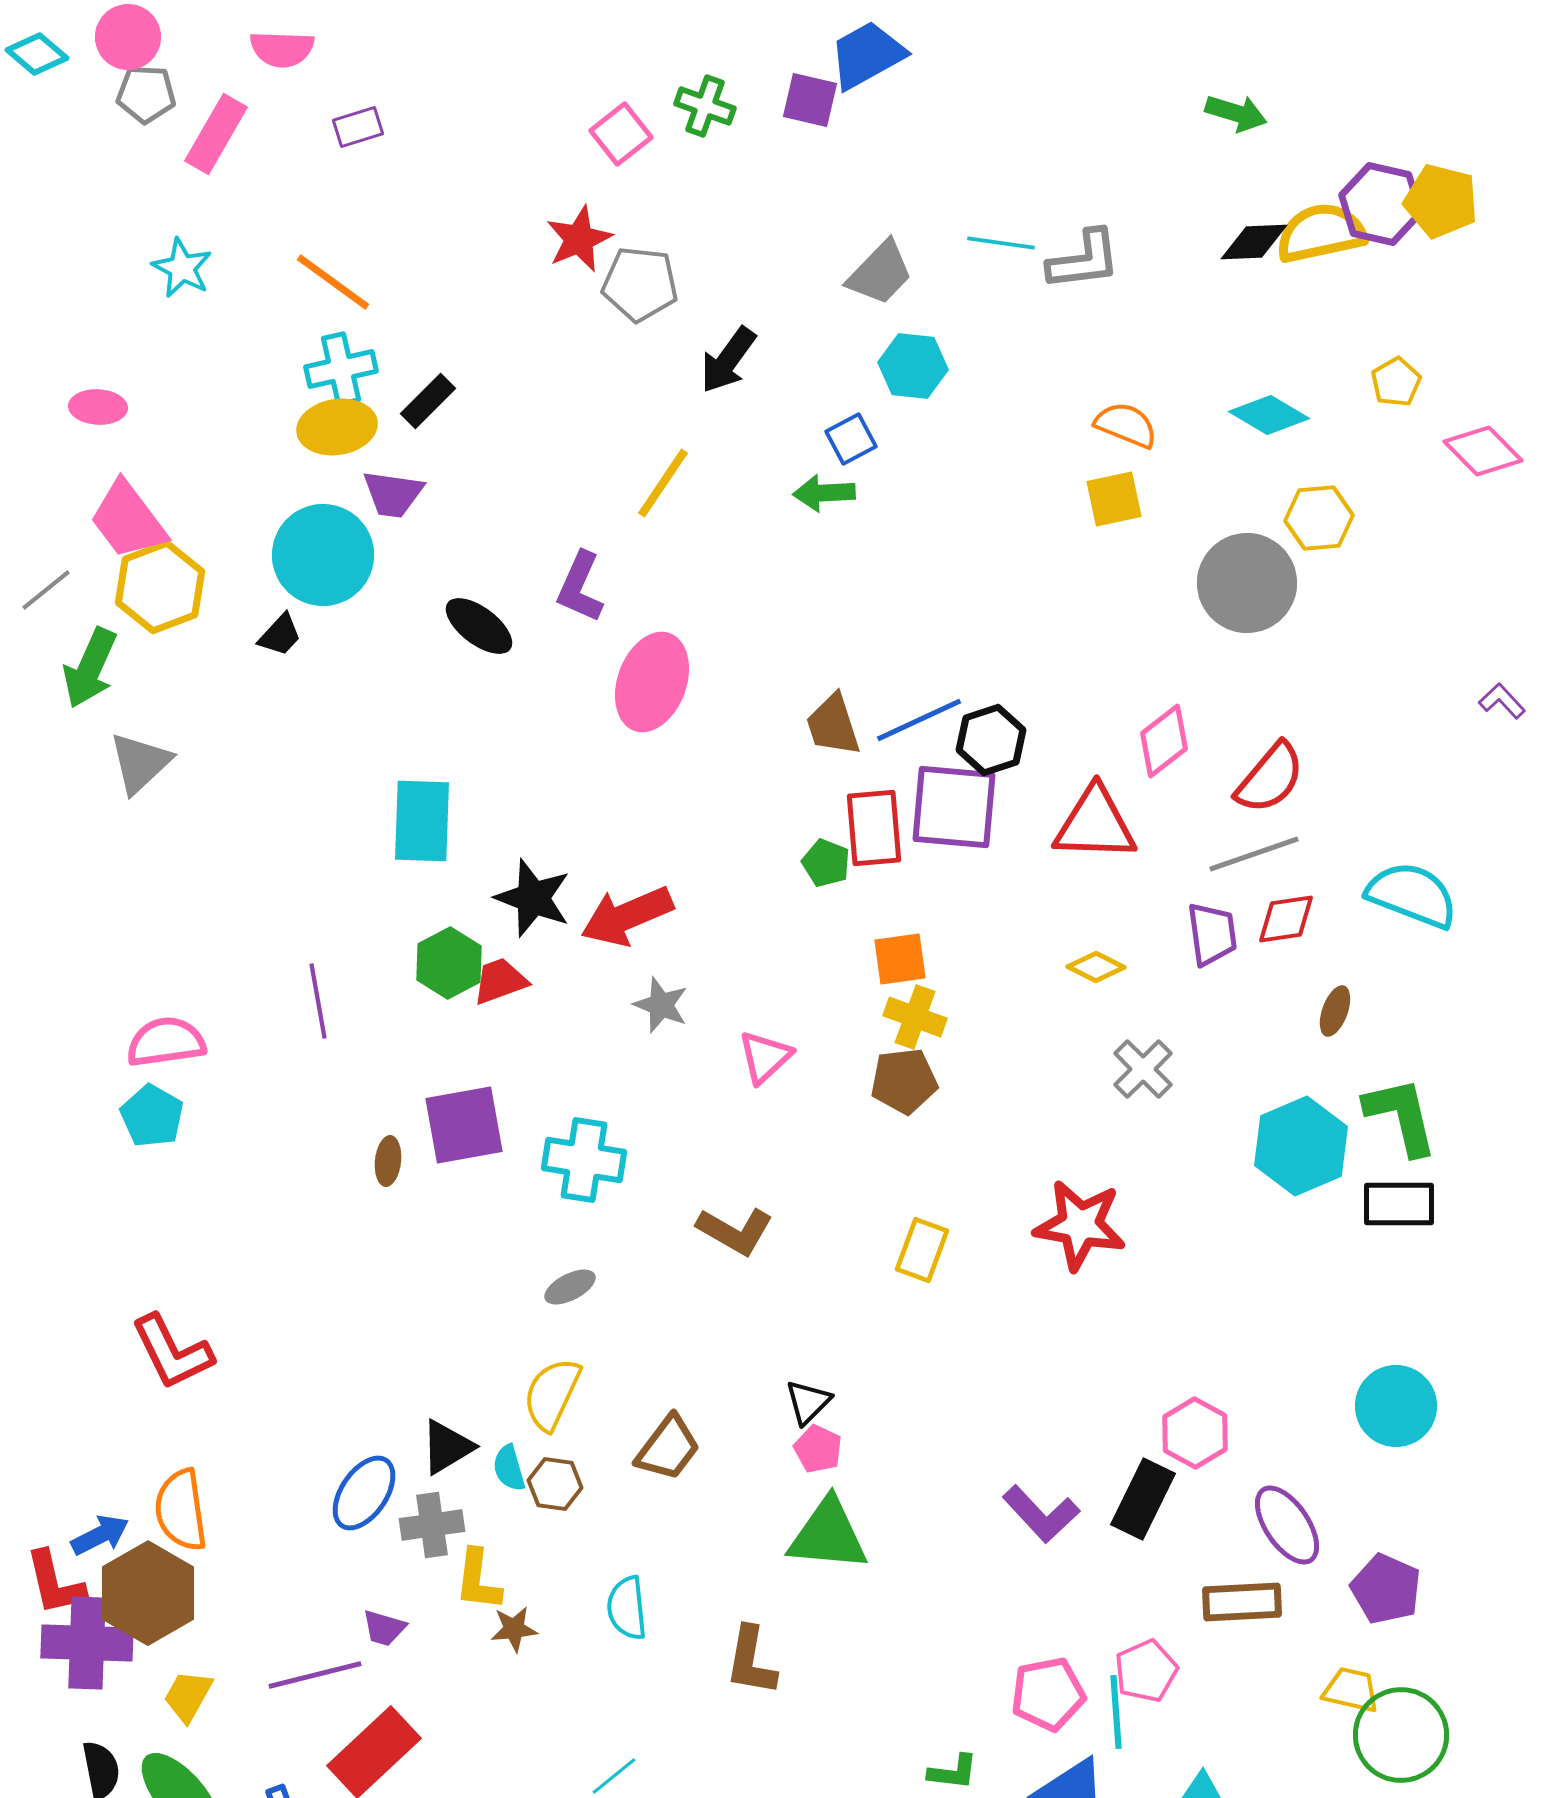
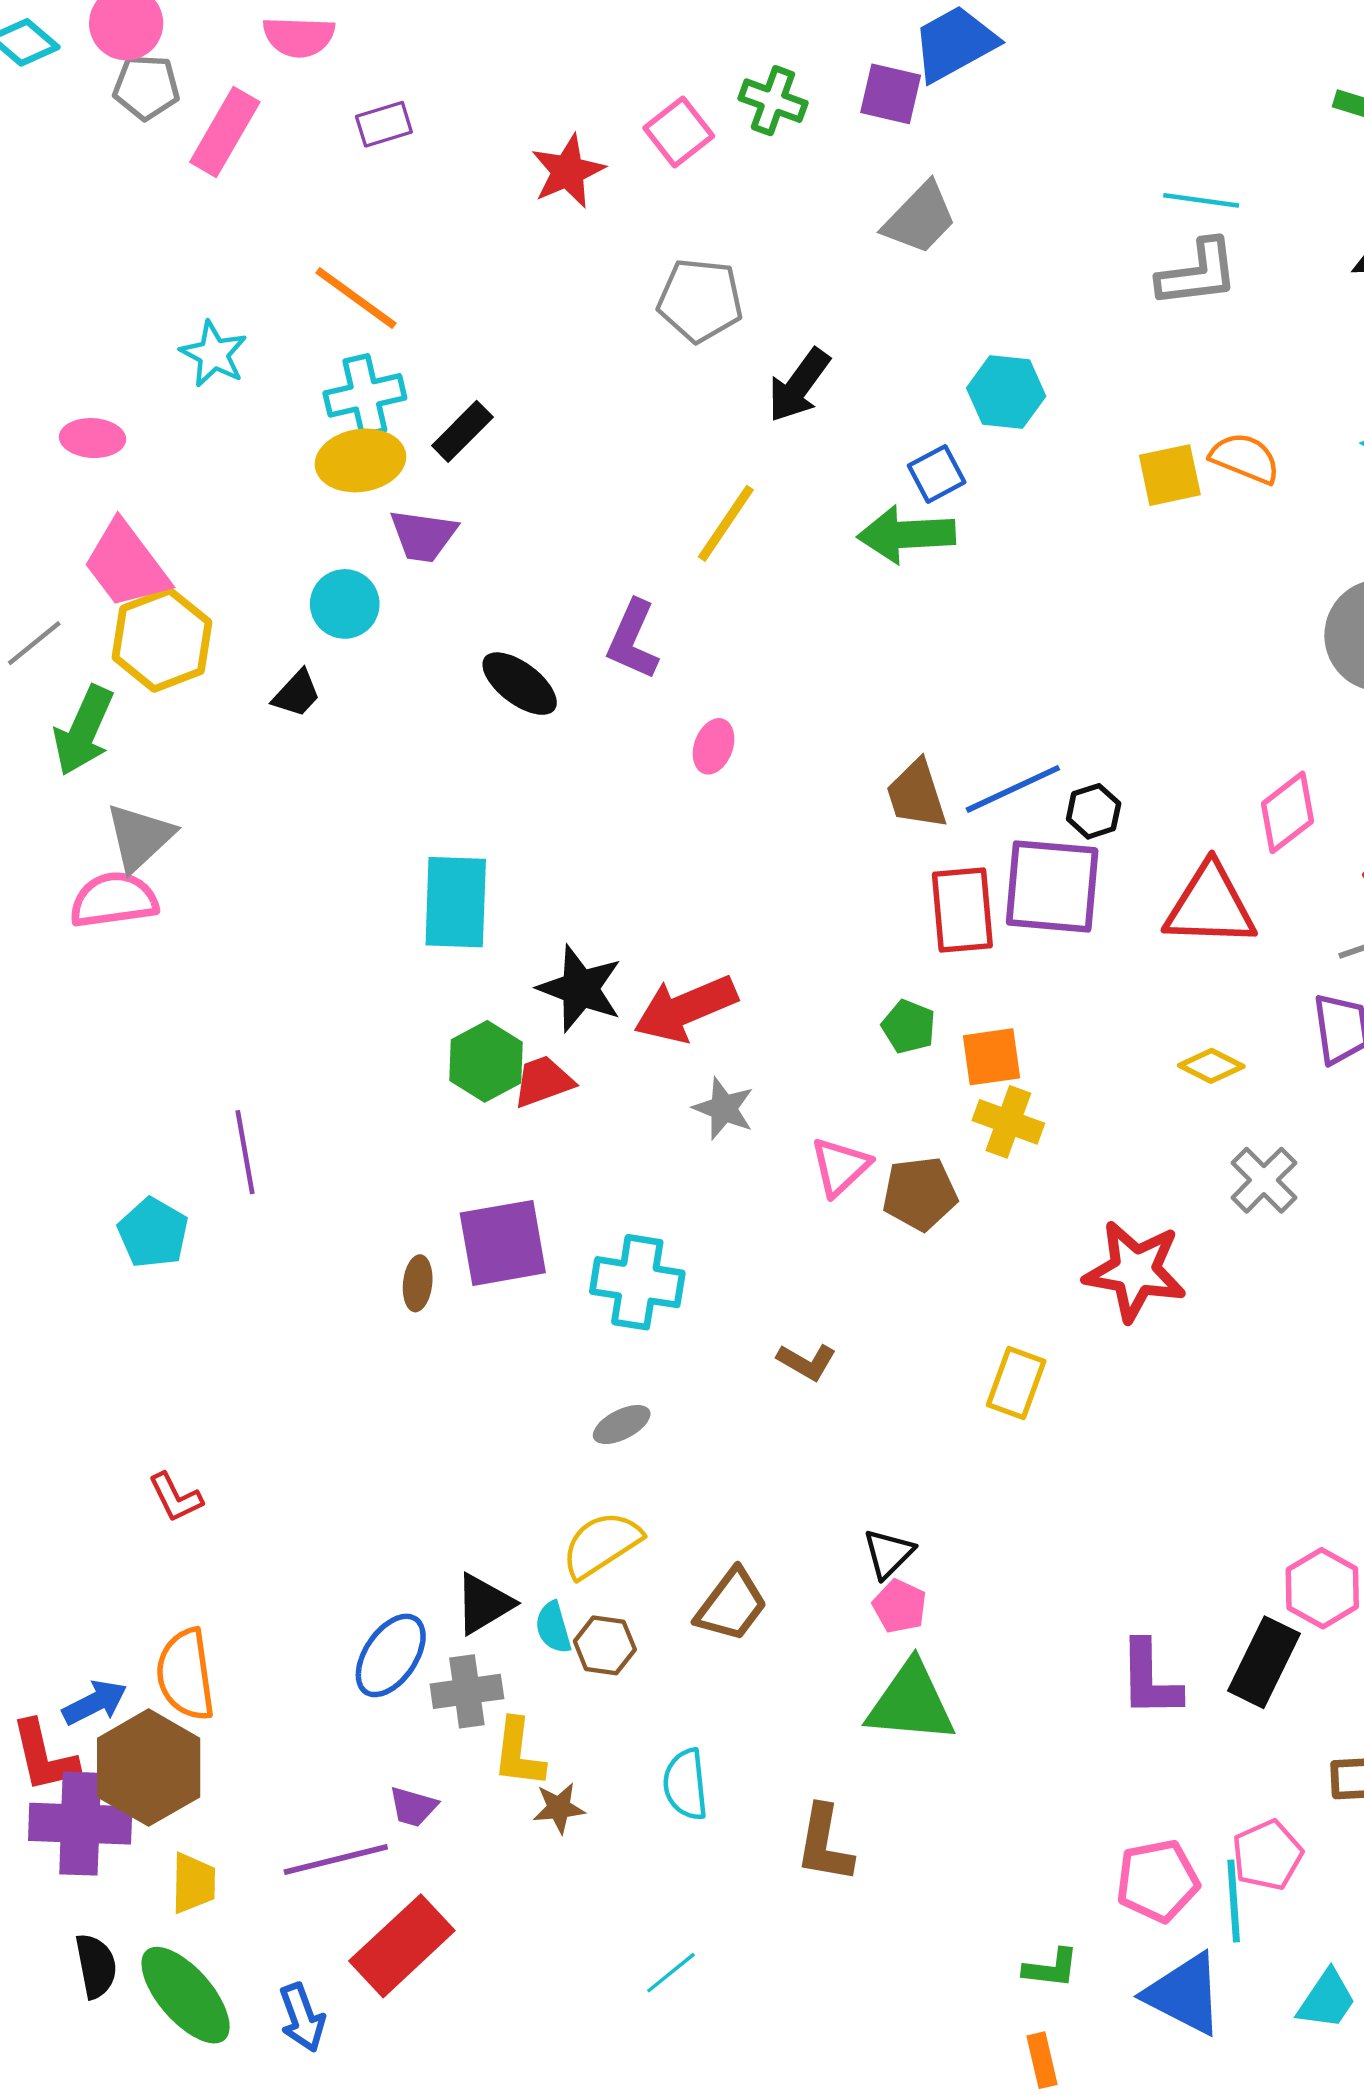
red star: (579, 239) -> (568, 171), moved
cyan line: (1001, 243) -> (1201, 200), moved
cyan star: (182, 268) -> (214, 354), moved
gray trapezoid: (880, 273) -> (920, 218), moved
green arrow: (824, 493) -> (906, 534), size x1.4
yellow square: (1114, 499) -> (1170, 475), moved
cyan circle: (323, 555) -> (345, 604), size x0.6
pink ellipse: (652, 682) -> (714, 746), size x0.5
black hexagon: (991, 740) -> (1094, 811), size x0.7
green pentagon: (826, 863) -> (909, 1027), moved
purple line: (318, 1001) -> (245, 1152), moved
pink semicircle: (166, 1042) -> (114, 900), moved
brown pentagon: (904, 1081) -> (920, 1194), moved
red star: (1080, 1225) -> (1135, 1271), moved
brown L-shape: (735, 1231) -> (807, 1362), size x0.7
red L-shape: (172, 1352) -> (175, 1497), size x0.6
yellow semicircle: (552, 1394) -> (601, 1544), turned 32
purple L-shape: (1041, 1514) -> (1150, 1679), turned 42
yellow trapezoid: (188, 1696) -> (193, 1883), turned 152

